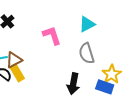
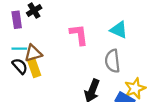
cyan triangle: (87, 24) -> (119, 30), turned 42

